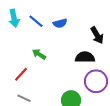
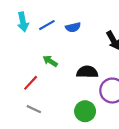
blue line: (36, 21) -> (47, 25), turned -70
black semicircle: (85, 57) -> (87, 72), moved

